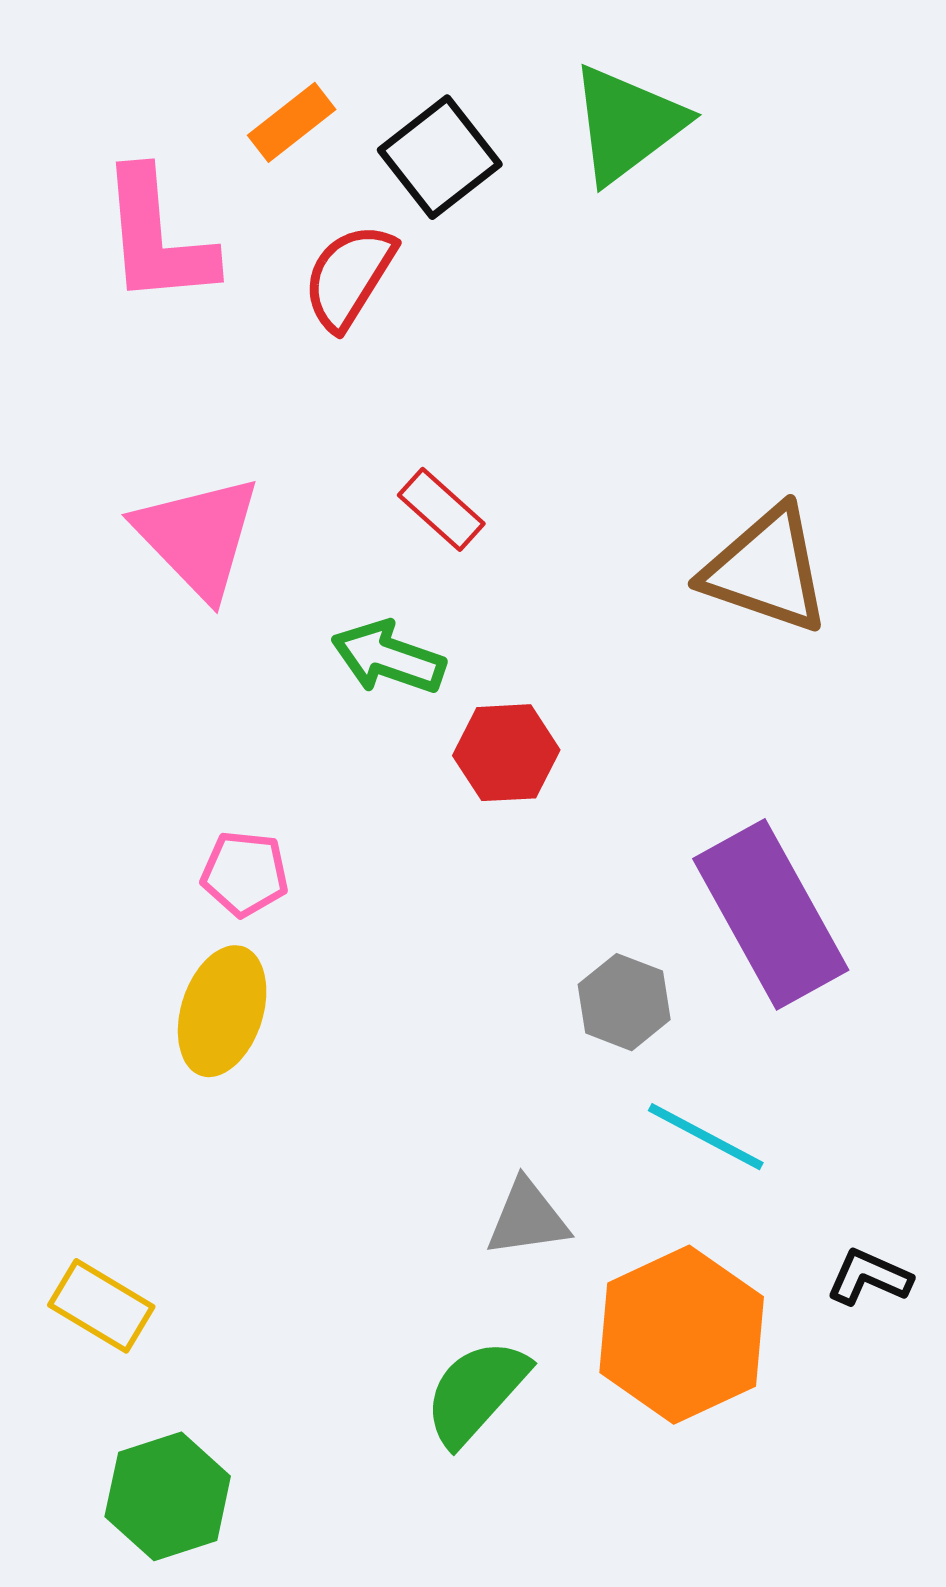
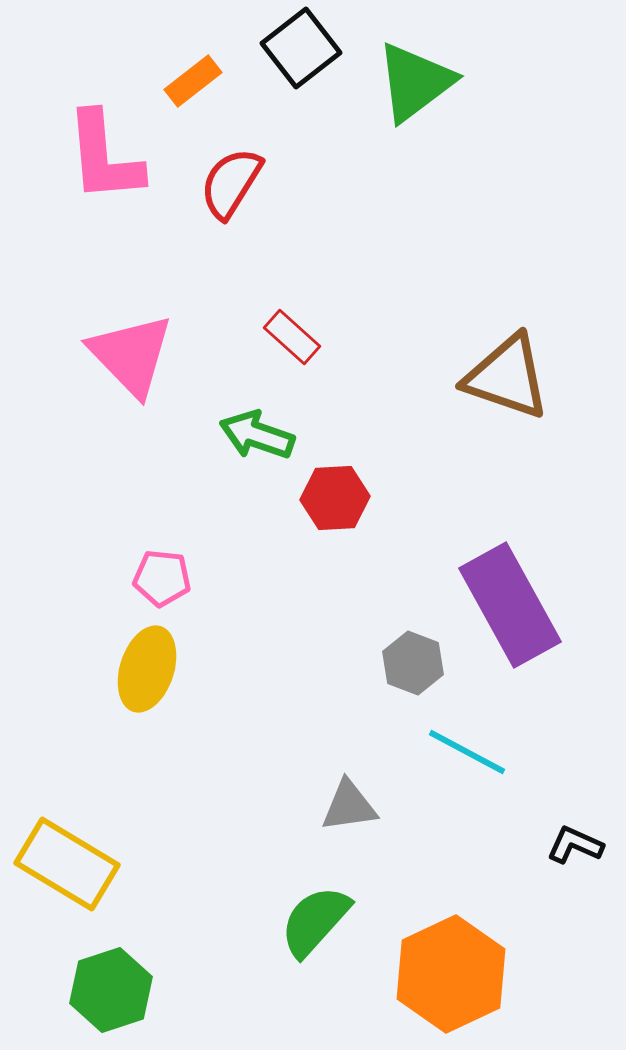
black square: (440, 157) -> (301, 48), moved
yellow rectangle: (101, 1306) -> (67, 864), size x1.5
orange hexagon: (682, 1335) -> (451, 974), moved

